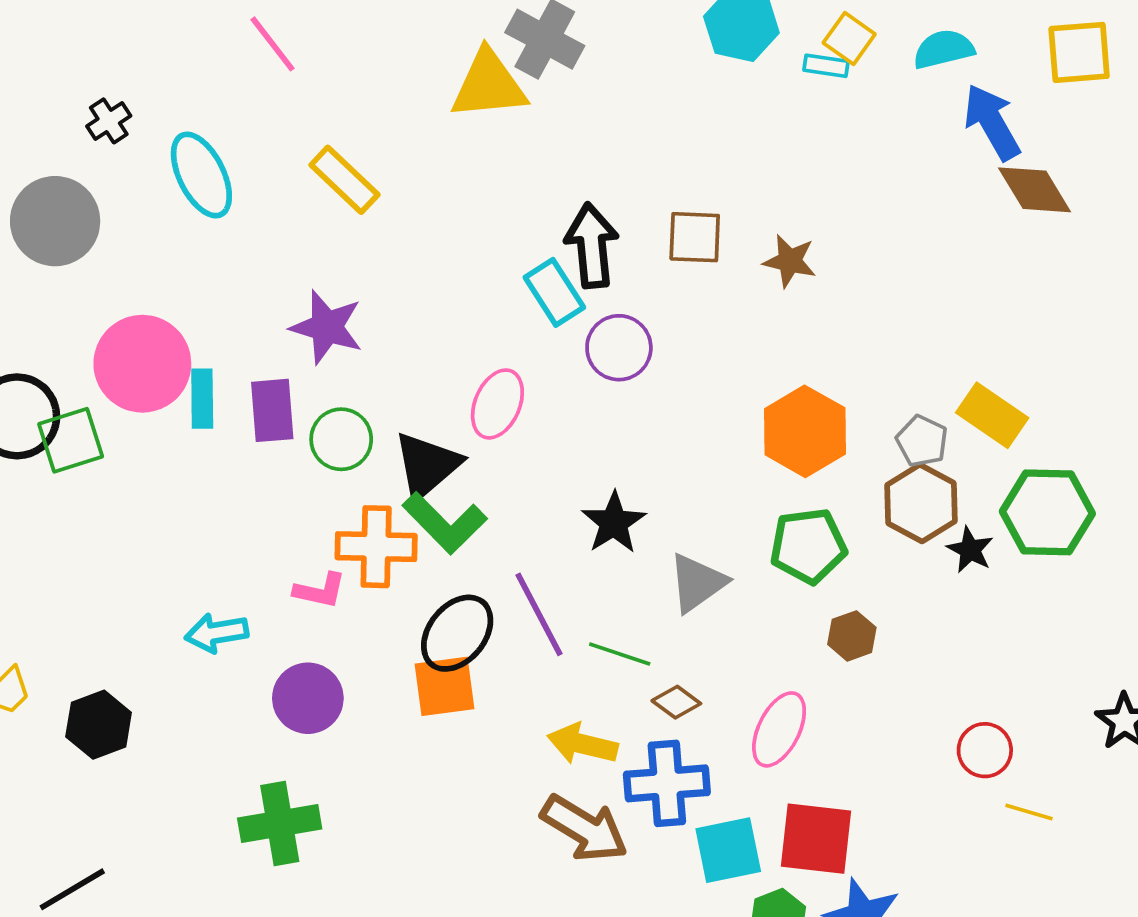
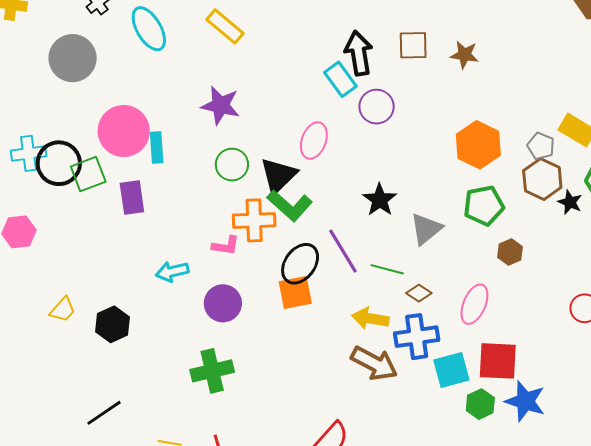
purple rectangle: (272, 410) -> (132, 198), moved

